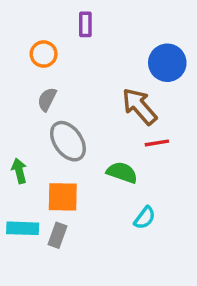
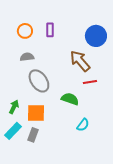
purple rectangle: (85, 24) -> (50, 30), moved
gray semicircle: (47, 99) -> (27, 57), turned 56
green arrow: (19, 171) -> (14, 107), moved, turned 40
cyan rectangle: (23, 228) -> (13, 131), turned -48

